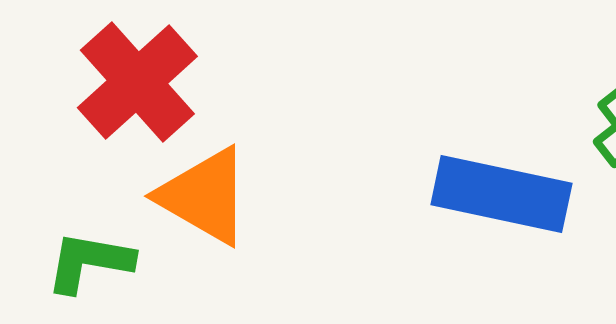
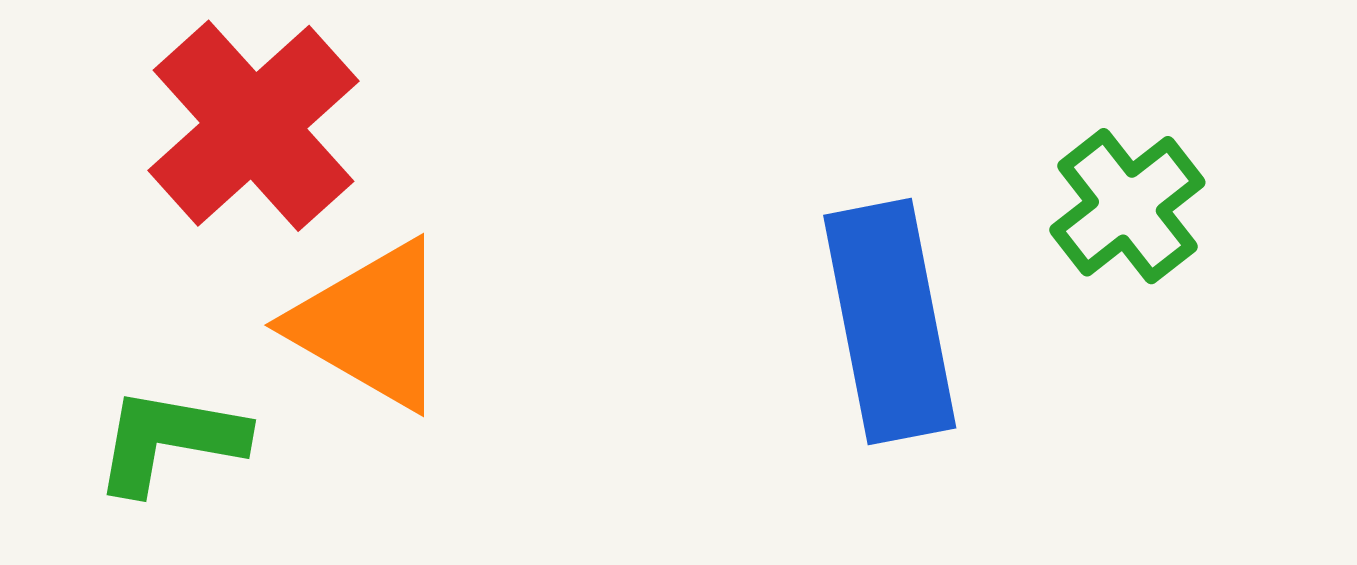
blue rectangle: (501, 194) -> (890, 322), turned 67

